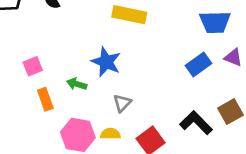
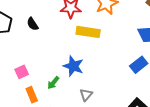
green arrow: (77, 84) -> (53, 83), turned -64

